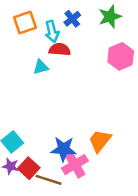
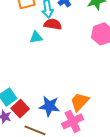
pink cross: (75, 165) -> (73, 121), moved
red square: (29, 168) -> (20, 109), moved

